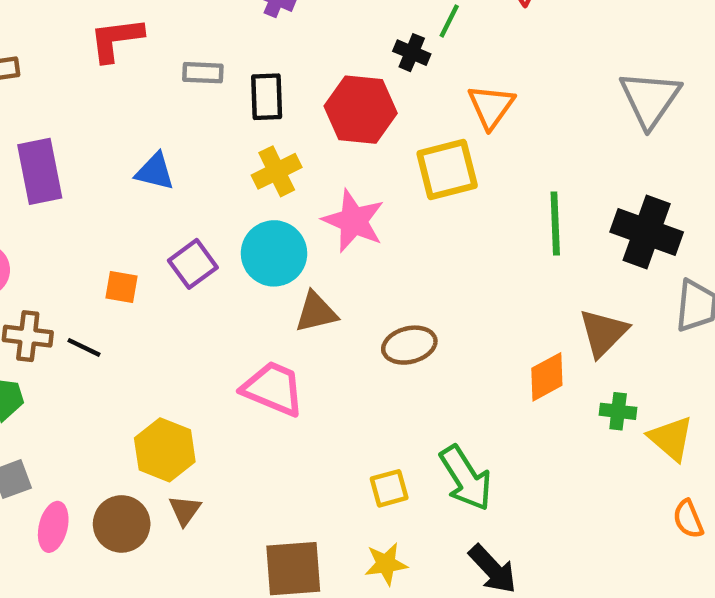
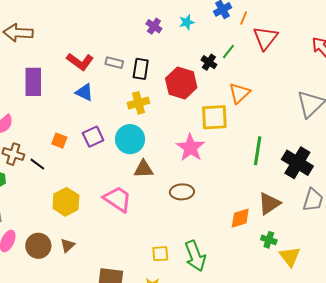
red L-shape: (116, 39) -> (80, 61), moved, turned -148
gray rectangle: (203, 73) -> (114, 63), moved
pink star: (353, 221) -> (190, 148), moved
yellow hexagon: (165, 450) -> (66, 202), moved

